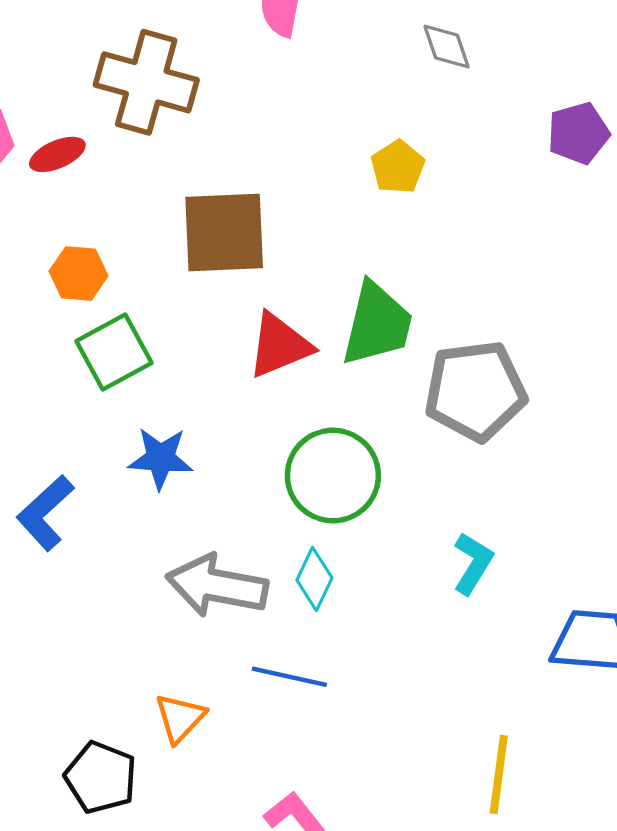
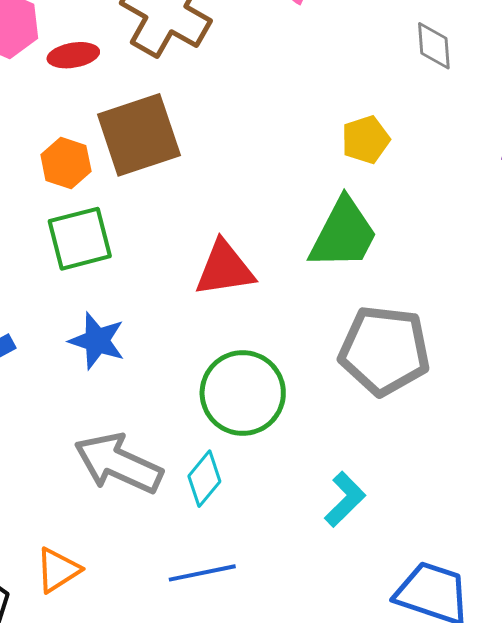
brown square: (224, 233) -> (139, 135), moved, turned -30
green trapezoid: (377, 324) -> (343, 234), moved
blue line: (289, 677) -> (202, 573), moved, turned -38

